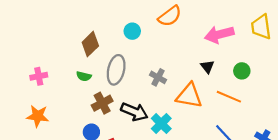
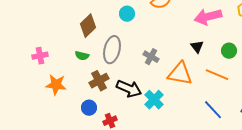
orange star: (38, 116) -> (56, 85), moved

